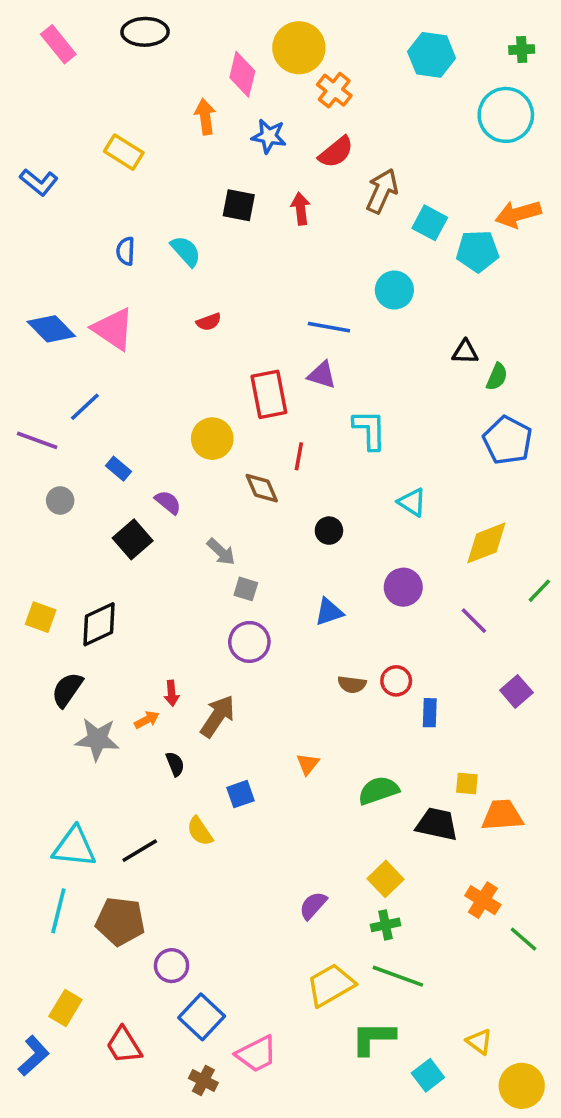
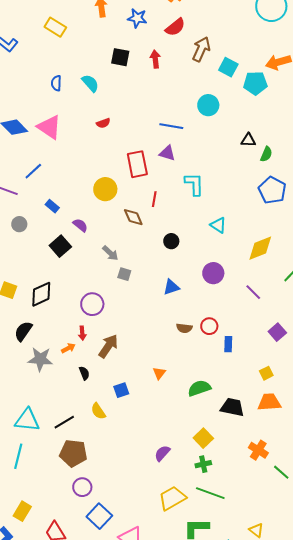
purple circle: (249, 642) -> (92, 304), moved
yellow square: (467, 783) -> (266, 373), moved, turned -32
brown pentagon: (120, 921) -> (73, 453), moved

